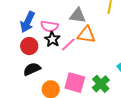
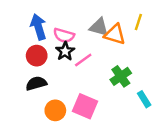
blue arrow: (28, 22) -> (38, 27), turned 130
orange triangle: (86, 35) -> (115, 34), moved
green cross: (101, 84) -> (121, 76), moved

